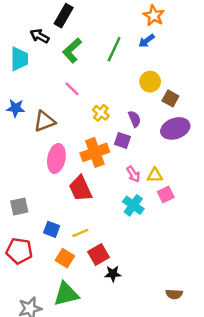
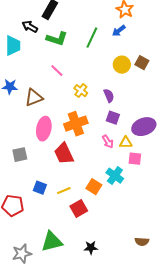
green L-shape: (72, 50) -> (57, 39), turned -120
brown square: (170, 98) -> (142, 63), moved
purple ellipse: (175, 128) -> (144, 127), moved
purple square: (122, 140) -> (113, 118), moved
pink square: (166, 194) -> (135, 159), turned 32
cyan cross: (133, 205) -> (115, 176), moved
gray square: (19, 206) -> (20, 155), moved
orange square: (65, 258) -> (94, 187), moved
black star: (113, 274) -> (91, 248), moved

